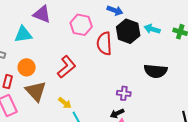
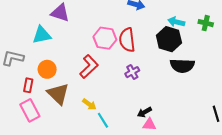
pink hexagon: (81, 25) -> (105, 38), moved
black hexagon: (128, 31) -> (169, 39), moved
purple cross: (124, 93) -> (132, 72), moved, turned -32

